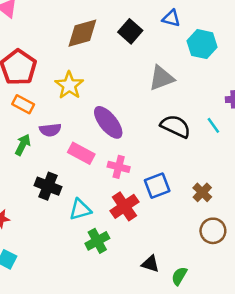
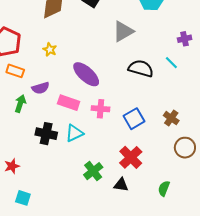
yellow star: (69, 85) -> (50, 50), size x0.6
red cross: (124, 206) -> (131, 157), moved
cyan triangle: (80, 210) -> (74, 133), moved
black triangle: (150, 264) -> (121, 185), moved

